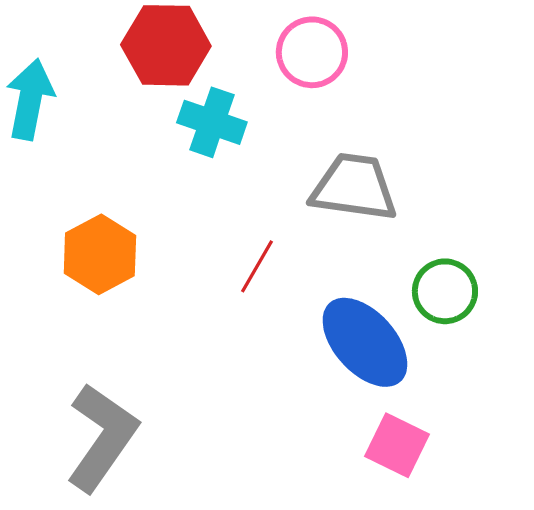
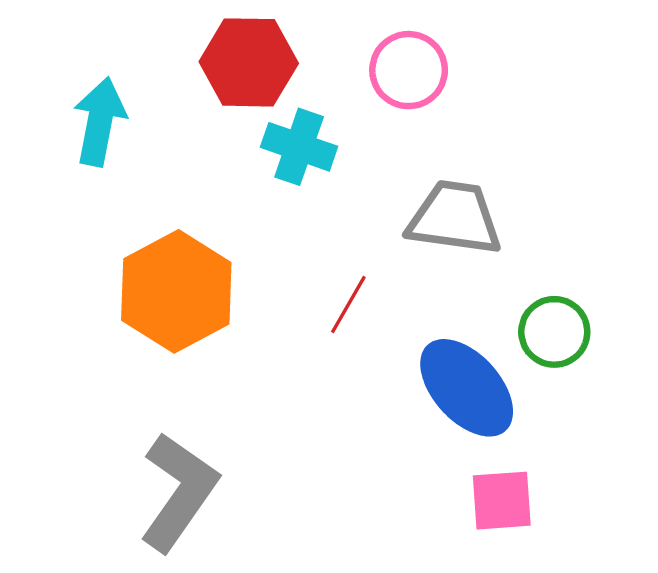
orange hexagon: (100, 254) -> (176, 291), size x1.4
pink square: (397, 445) -> (502, 501), turned -30

